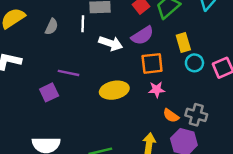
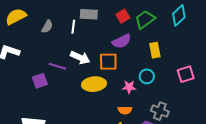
white arrow: (111, 43) -> (80, 58), moved
orange square: (152, 63) -> (108, 62), moved
cyan circle: (194, 63) -> (147, 76), moved
orange semicircle: (171, 116) -> (125, 110), moved, turned -40

